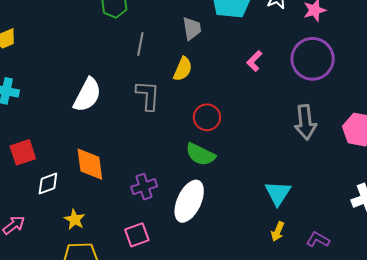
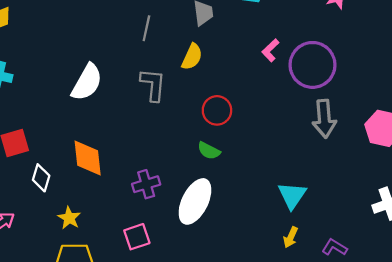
purple circle: (313, 59) -> (313, 65), moved
green semicircle: (200, 154) -> (209, 151), size x0.7
white diamond: (48, 183) -> (41, 178), turned -55

